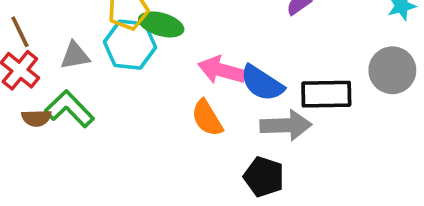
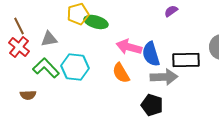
cyan hexagon: (130, 45) -> (75, 67), moved
blue semicircle: (262, 83) -> (151, 54), turned 40
brown semicircle: (36, 118) -> (28, 95), moved

